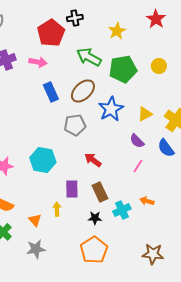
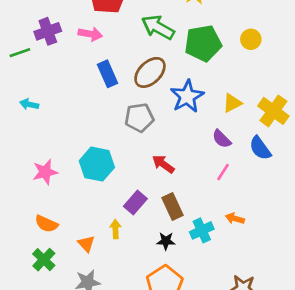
purple rectangle: (72, 189) -> (135, 203), turned 42

